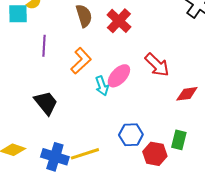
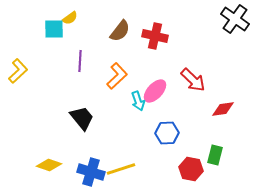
brown semicircle: (84, 16) -> (120, 31), turned 55
red cross: (119, 21) -> (155, 36), turned -30
blue hexagon: (131, 135) -> (167, 133), moved

